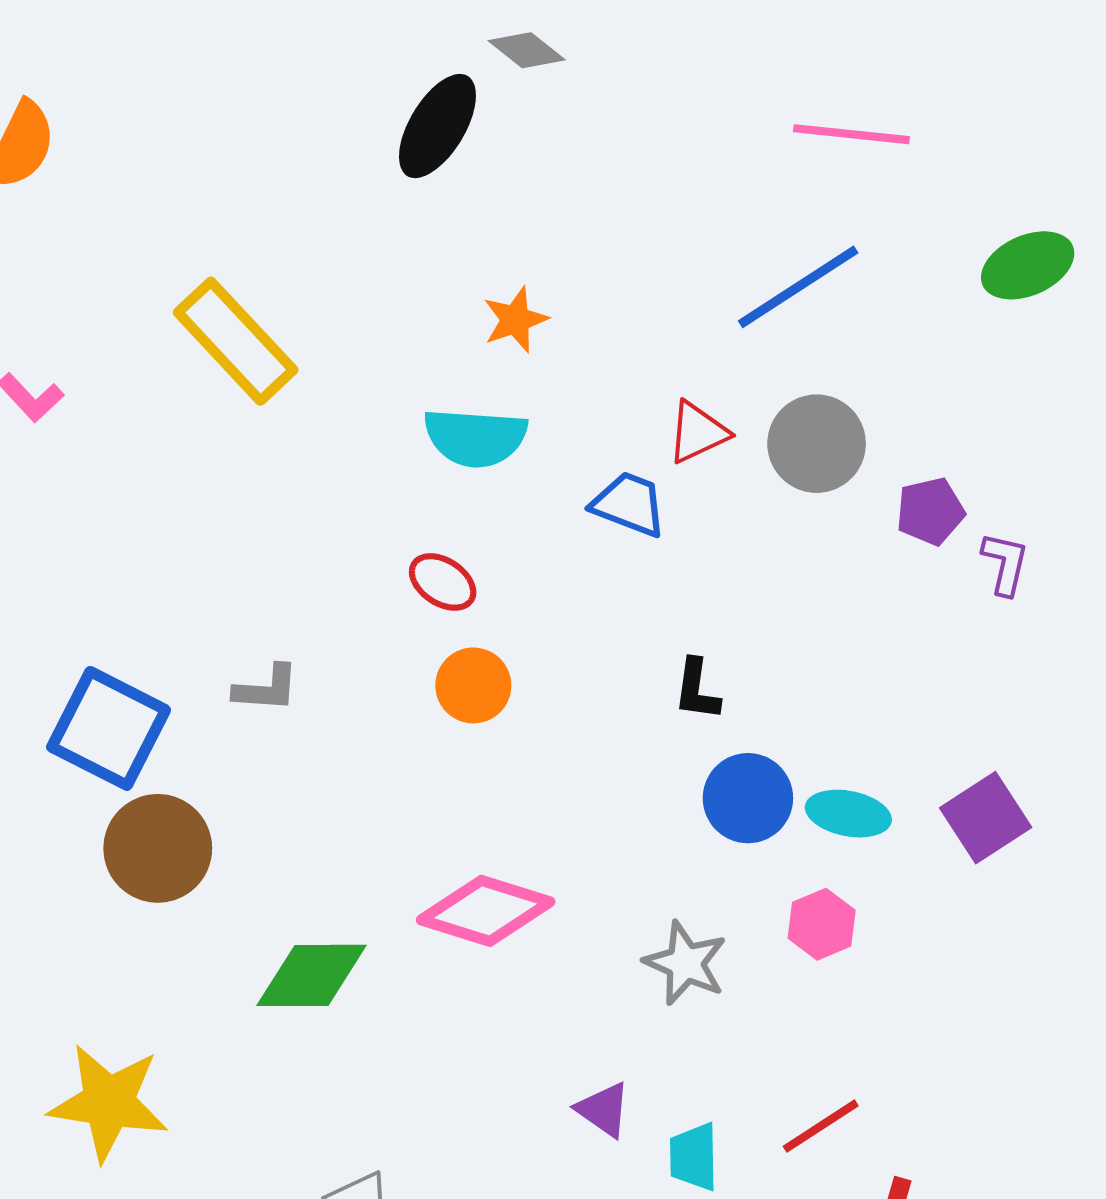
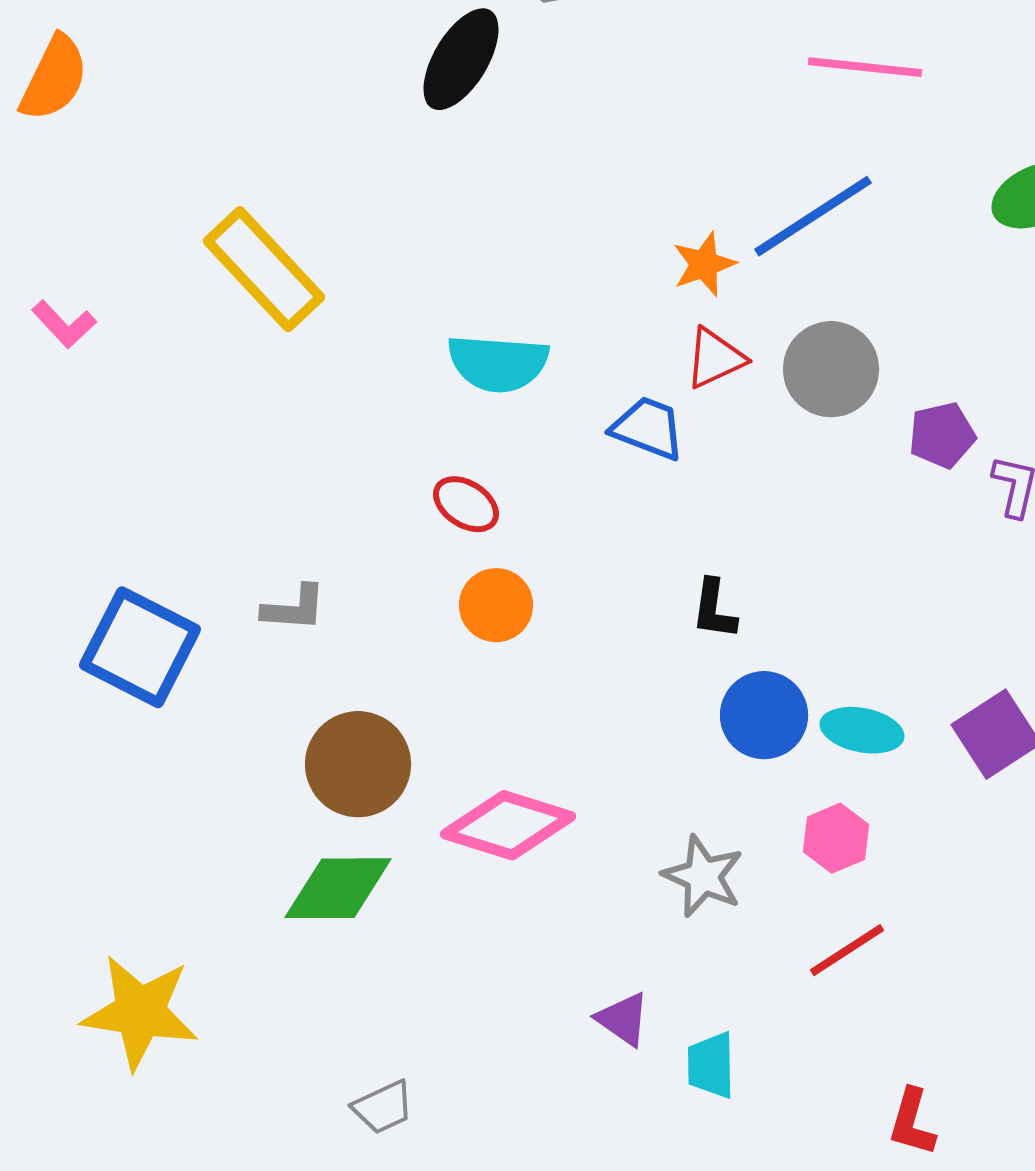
orange star: (515, 320) -> (704, 264), moved
brown circle: (158, 848) -> (358, 764), moved
red line: (821, 1126) -> (847, 950), moved

